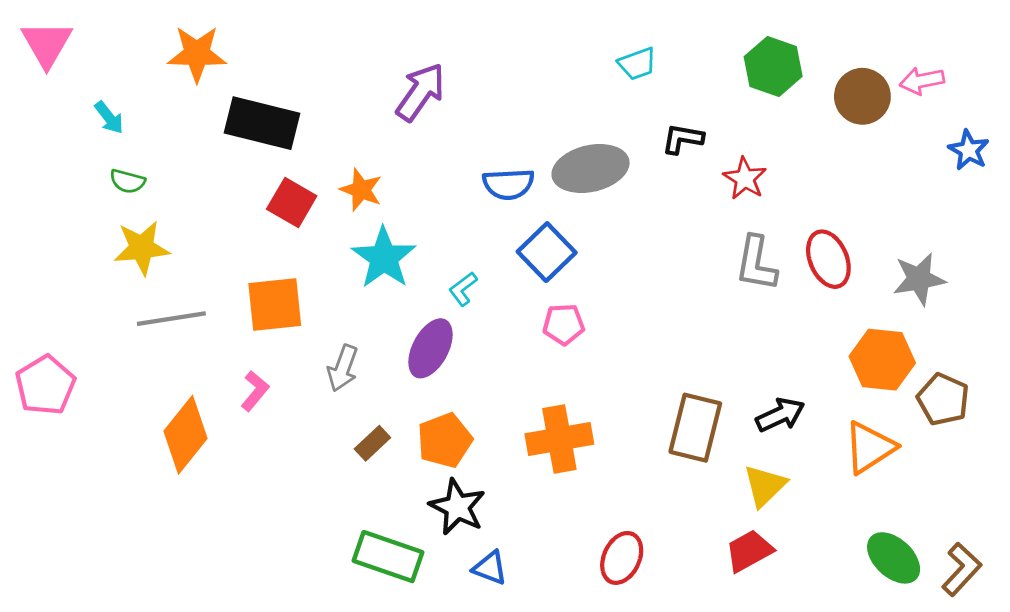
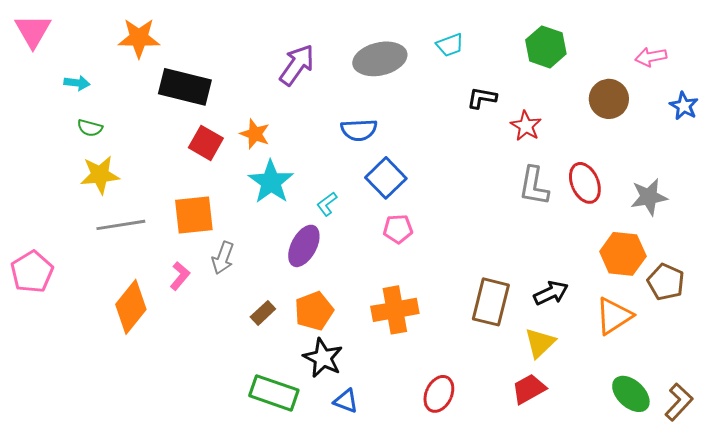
brown circle: (862, 96) -> (609, 99), moved
cyan arrow: (109, 118) -> (77, 83), turned -45
gray ellipse: (591, 169) -> (380, 59), moved
gray arrow: (343, 368) -> (223, 258), moved

